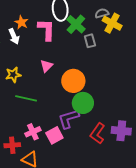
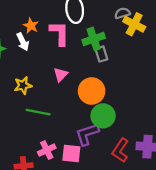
green cross: (76, 24) -> (94, 39), moved, turned 30
gray rectangle: (90, 41) -> (101, 54), moved
pink square: (54, 135) -> (71, 154), turned 36

